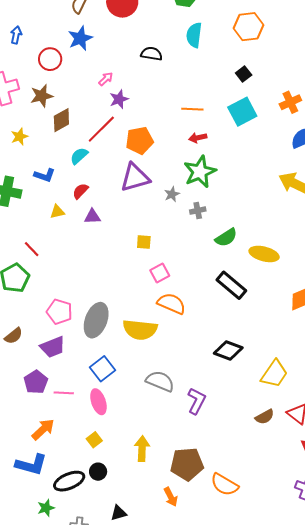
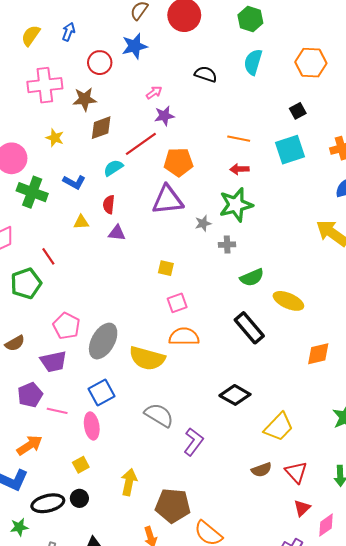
yellow star: (19, 137) -> (55, 138), turned 30
red semicircle: (80, 191) -> (109, 204), turned -48
orange semicircle: (171, 304) -> (184, 337), turned -32

